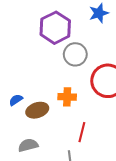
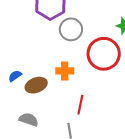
gray semicircle: (28, 145) -> (29, 120), turned 36

